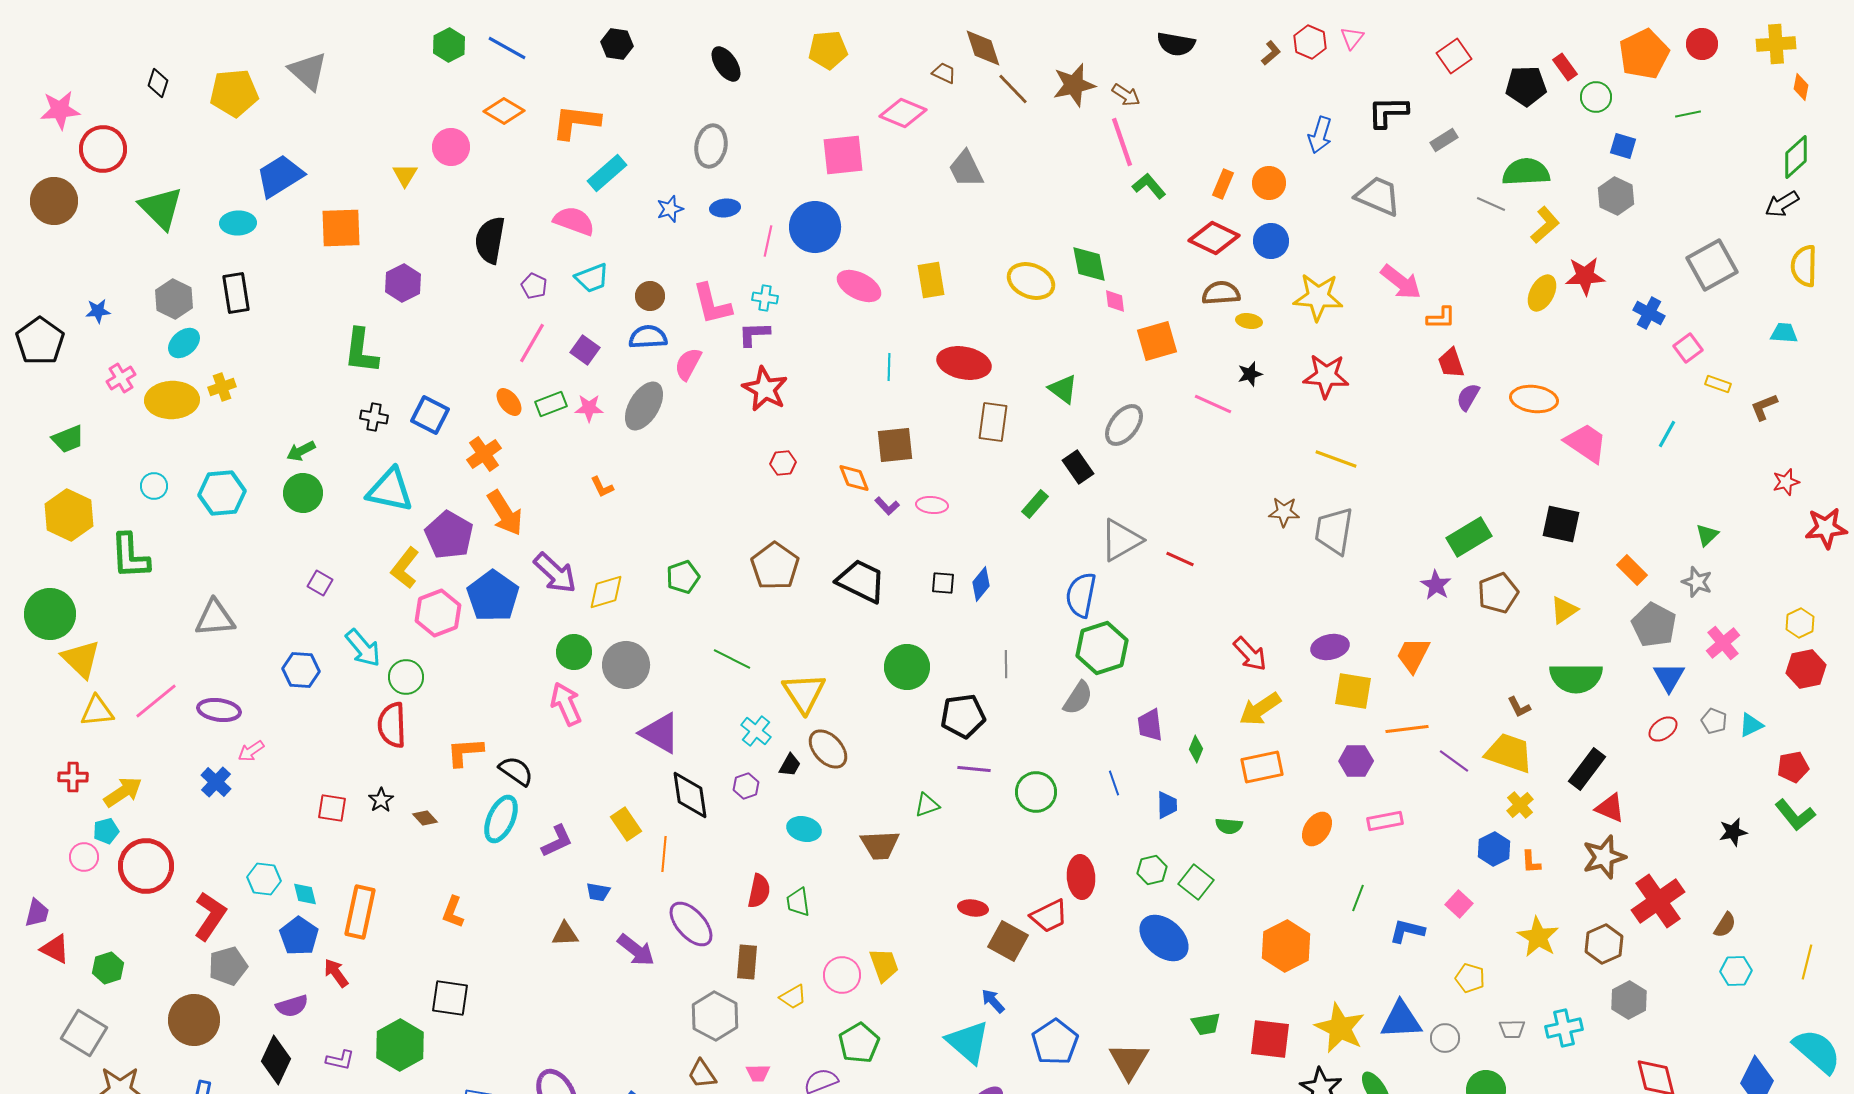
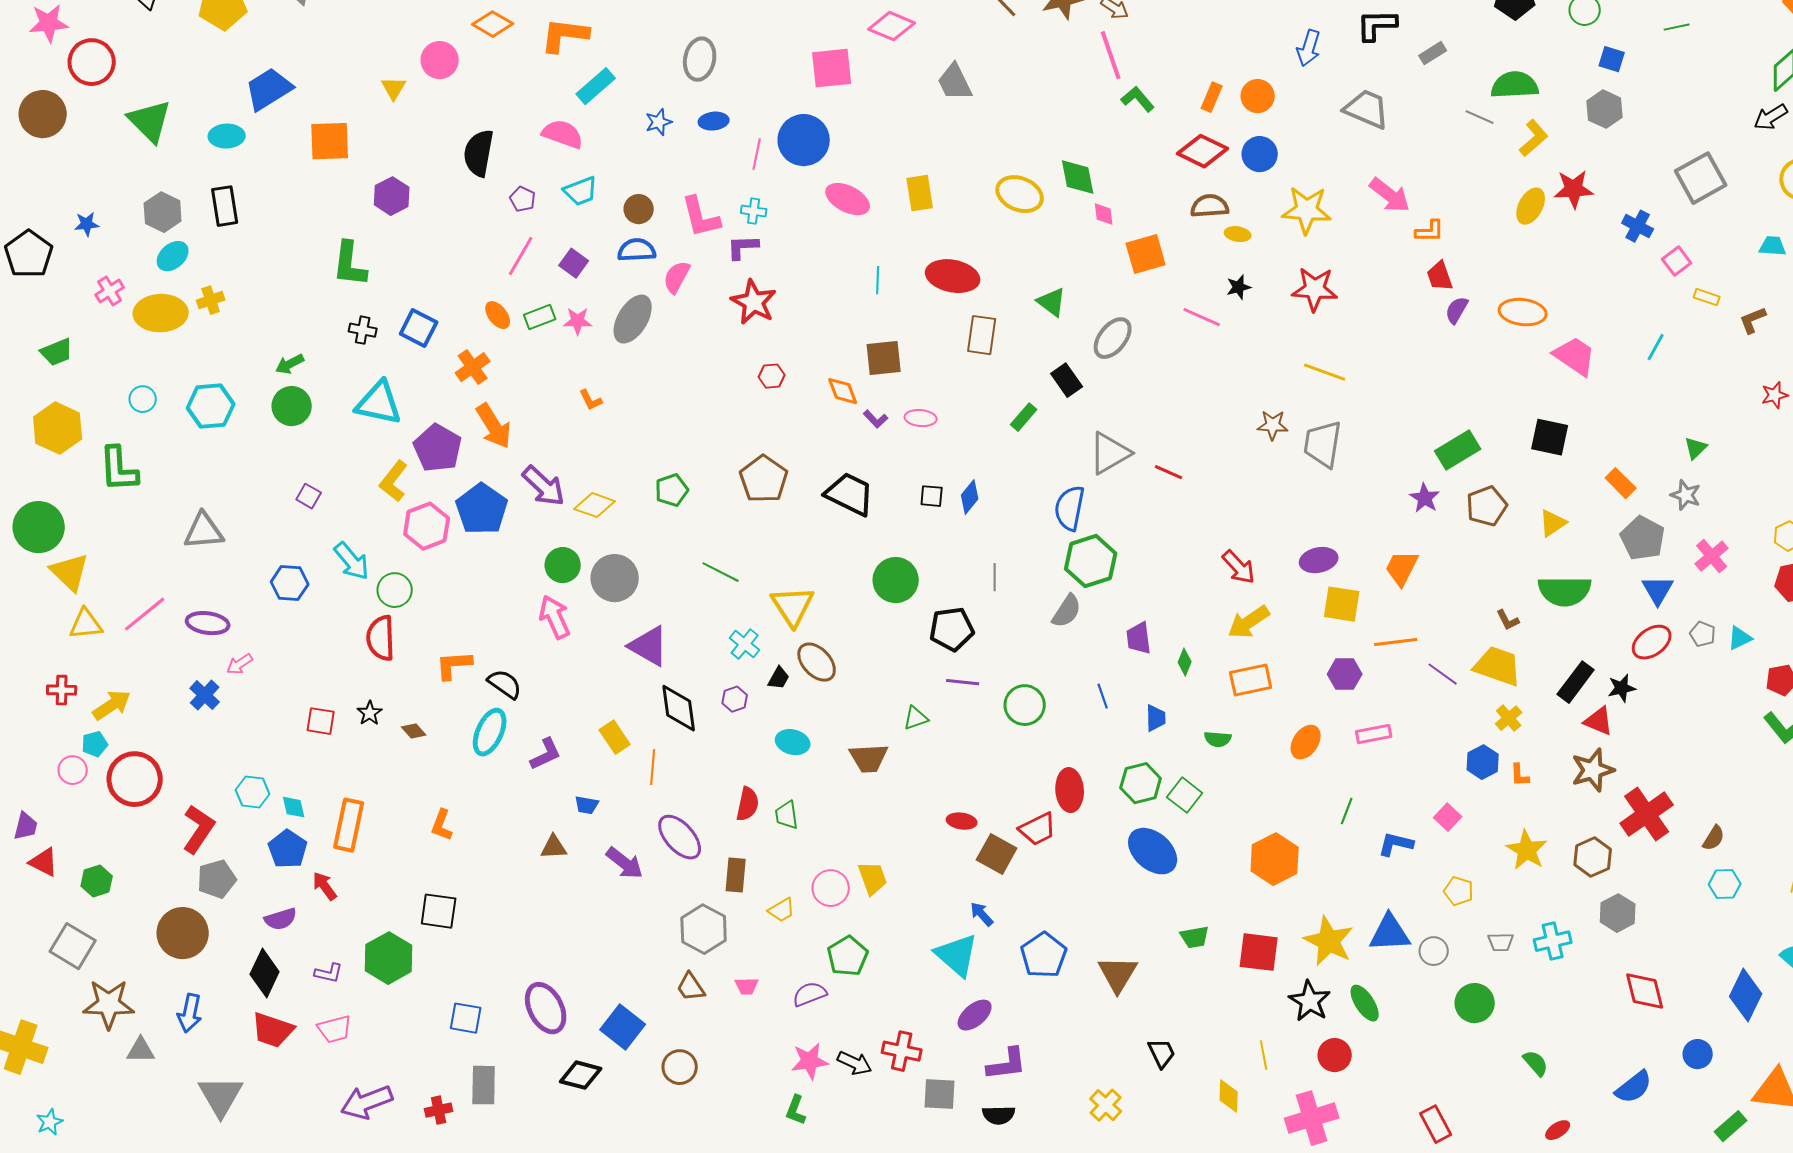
yellow diamond: (606, 592) -> (595, 505), turned 36
red ellipse: (1663, 729) -> (1652, 642), size x1.4
black star: (1733, 832) -> (1622, 688), moved
green hexagon: (1152, 870) -> (1141, 783), size x1.4

